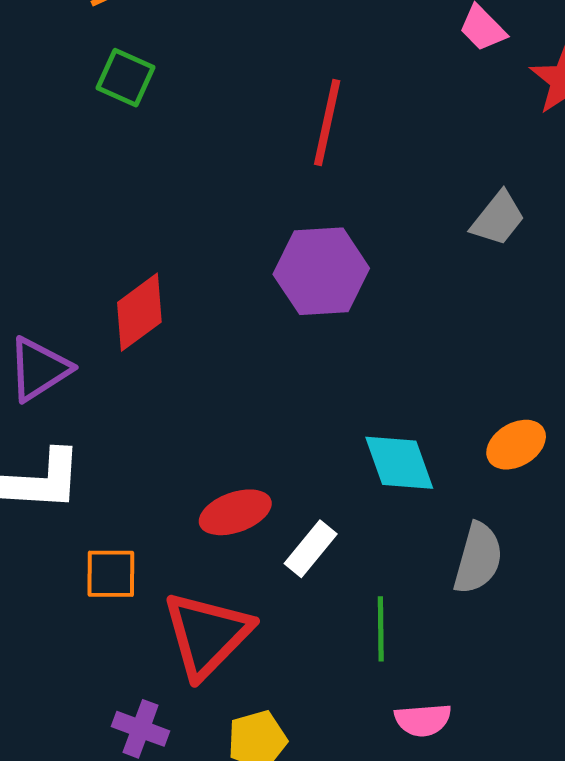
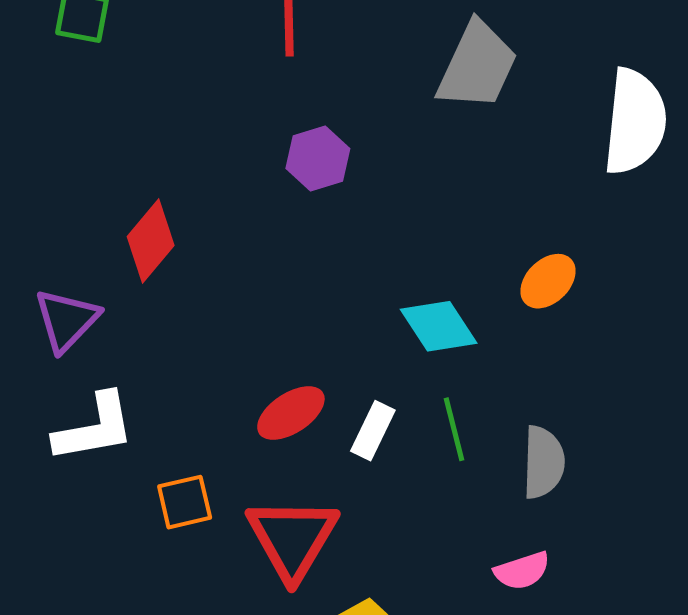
gray trapezoid: (498, 219) -> (477, 66), size x1.6
purple hexagon: (321, 271) -> (318, 158), size x0.7
gray semicircle: (478, 558) -> (543, 462), moved
green line: (381, 629) -> (454, 429), moved

